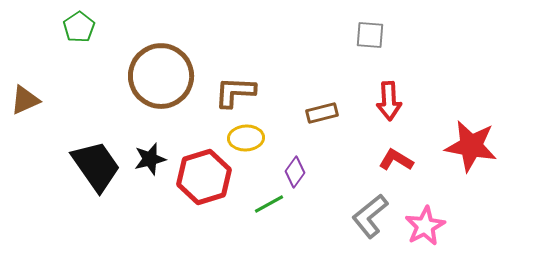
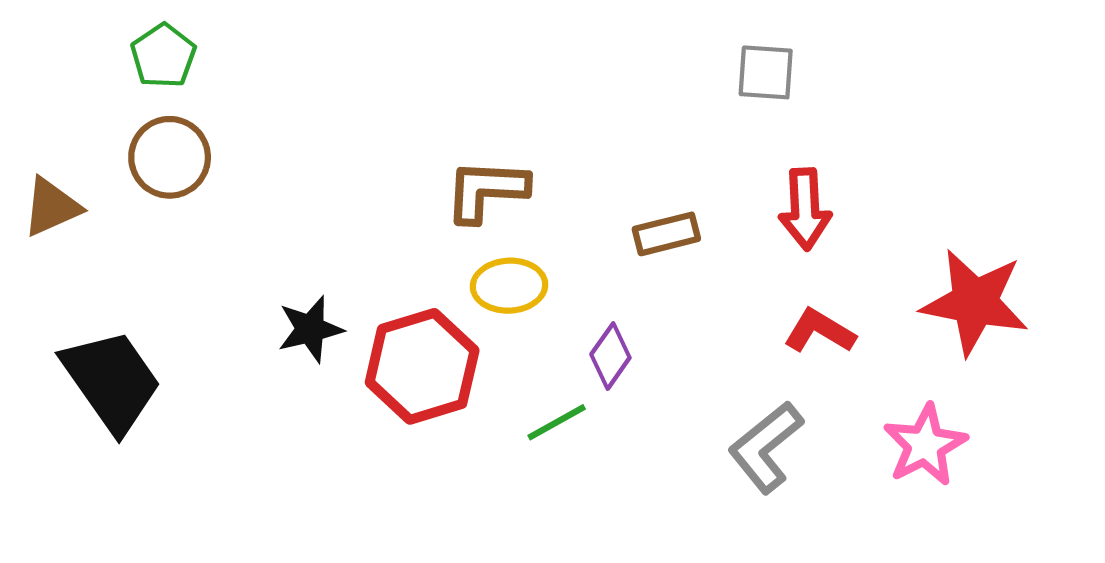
brown circle: (161, 76) -> (170, 157), moved, size x0.6
black trapezoid: (96, 166) -> (112, 381), moved
pink star: (425, 226) -> (925, 445), moved

